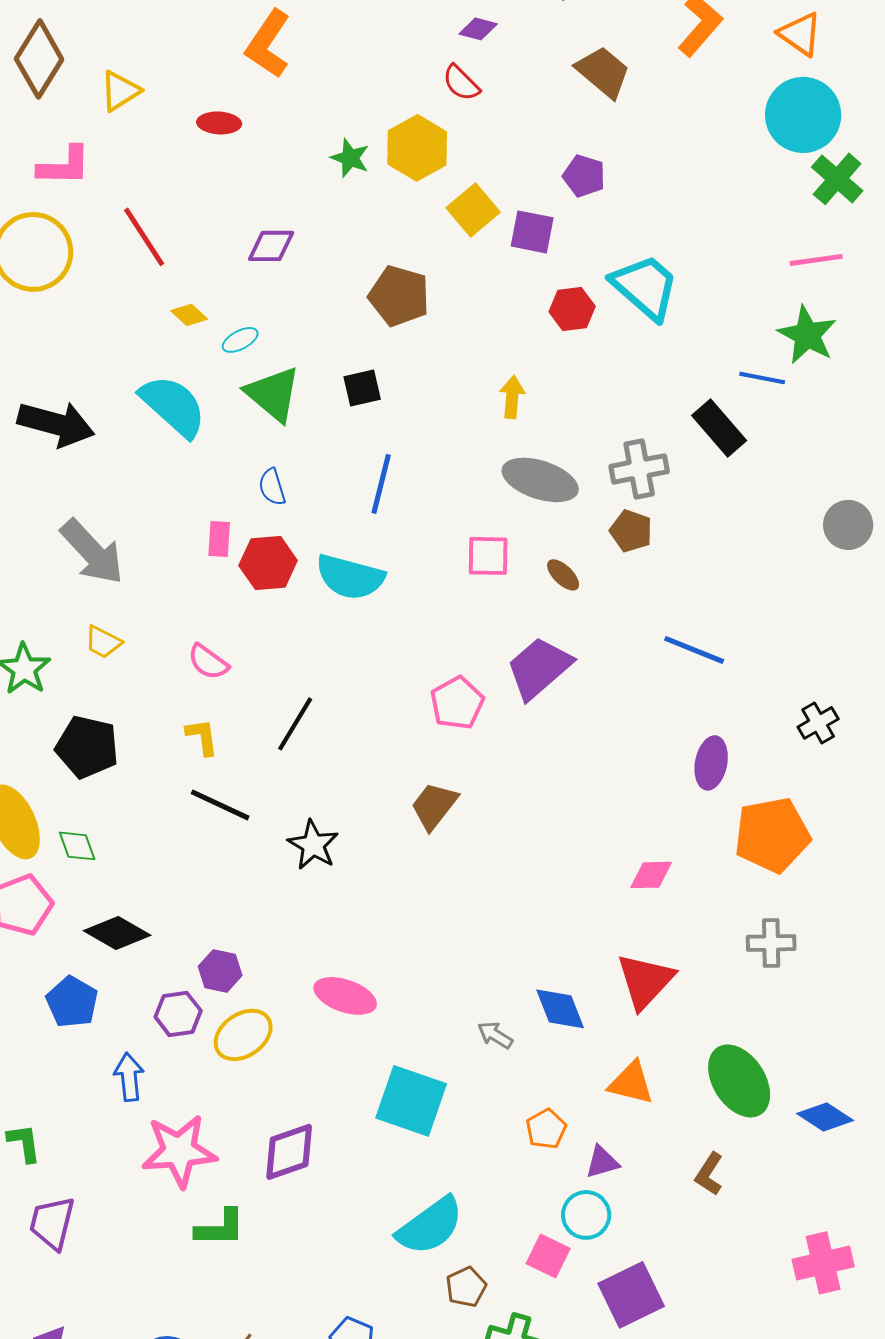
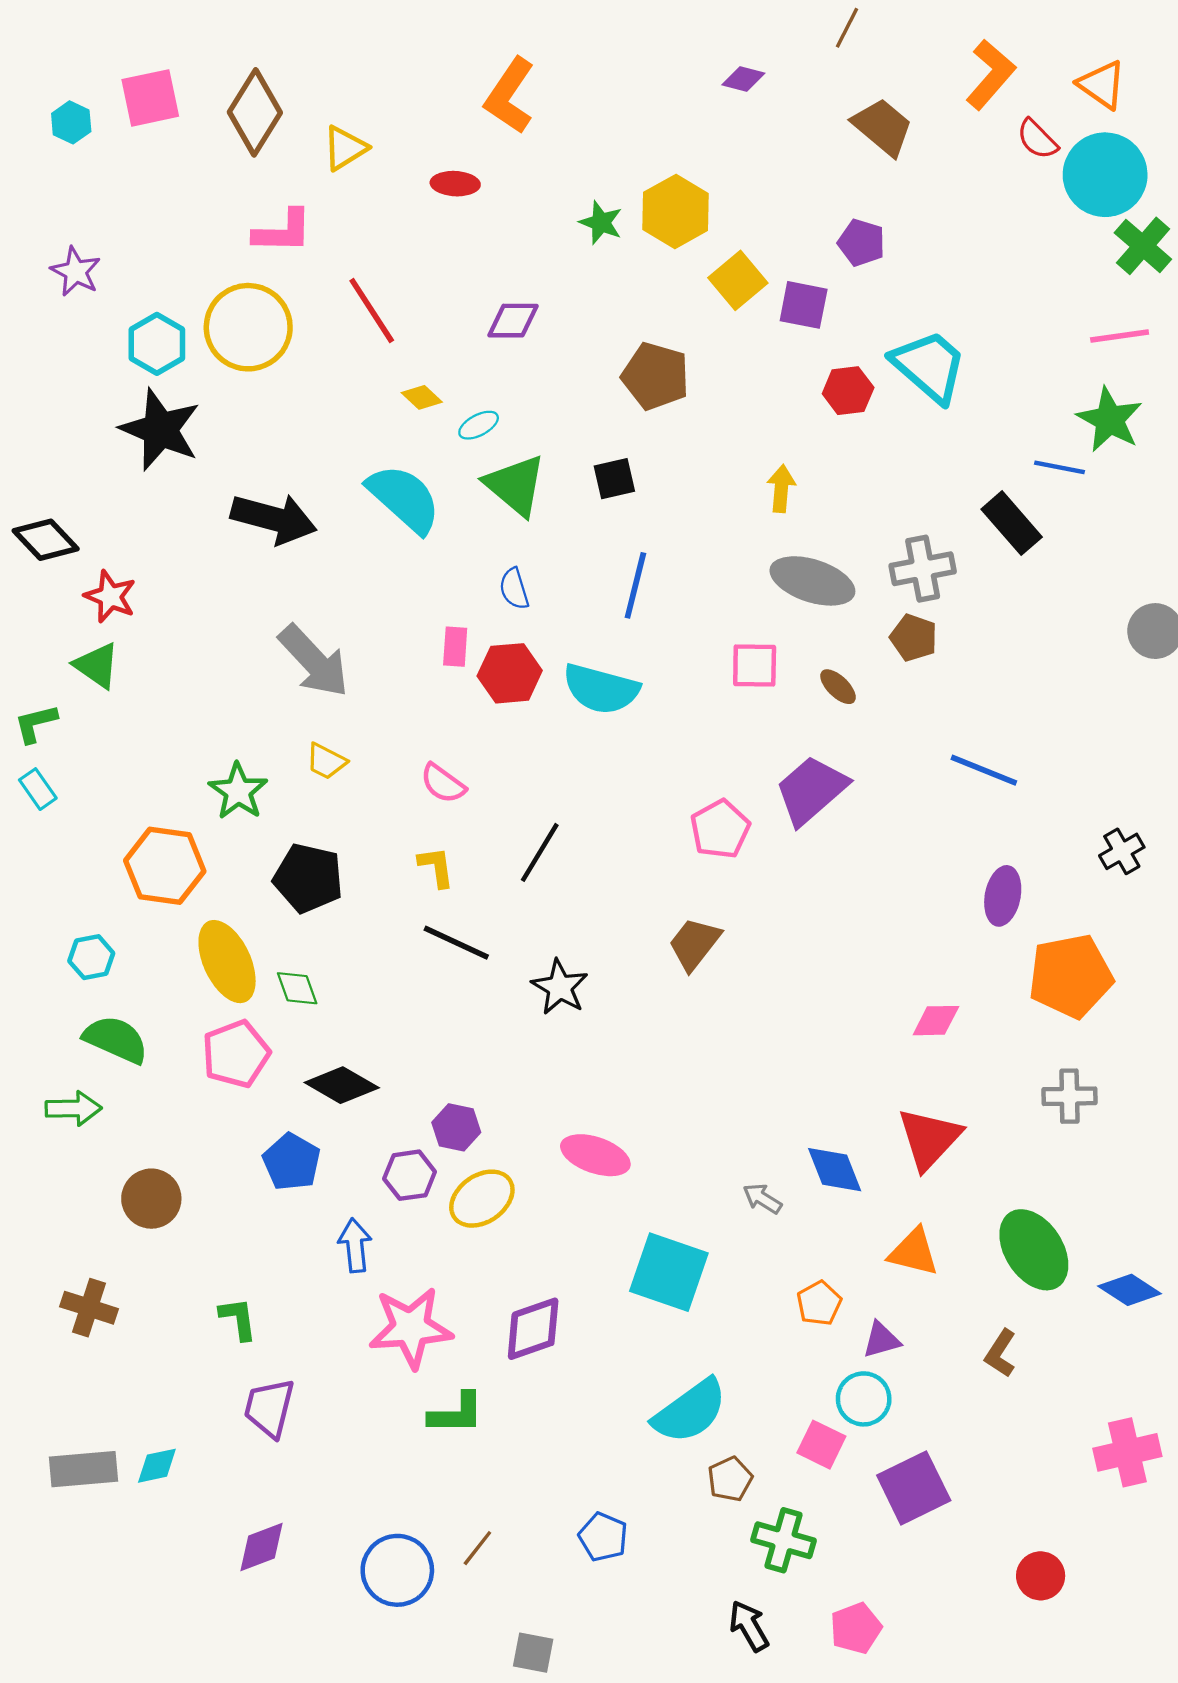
red semicircle: (461, 83) -> (1037, 139), moved

